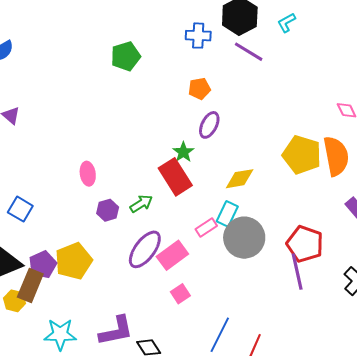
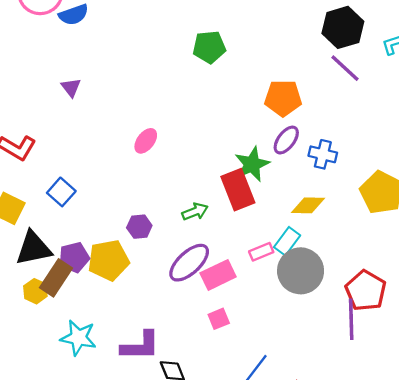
blue cross: (198, 36) -> (323, 154), moved
orange pentagon: (199, 89) -> (283, 98), size x1.5
green star: (183, 152) -> (252, 164), size x1.5
pink ellipse: (88, 174) -> (146, 141), moved, turned 35
purple hexagon: (108, 210) -> (139, 227), moved

